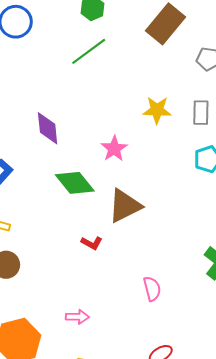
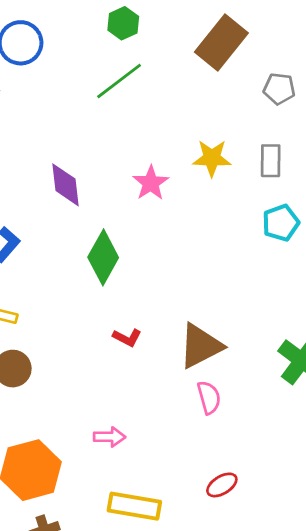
pink star: (114, 149) -> (151, 183), moved
green diamond: (75, 183) -> (103, 257), turned 69
brown triangle: (125, 206) -> (200, 346), moved

